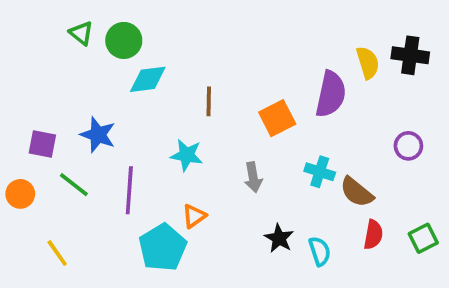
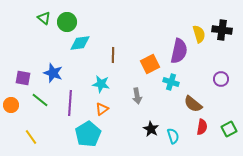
cyan cross: (320, 172) -> (171, 82), moved
orange triangle: (194, 216) -> (102, 109), moved

